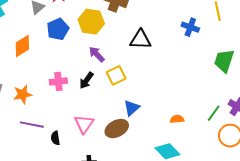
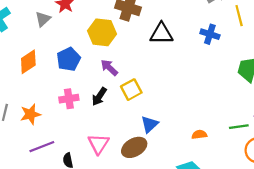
blue pentagon: (58, 29) -> (69, 59), moved
black triangle: (140, 40) -> (161, 34), moved
green line: (214, 113) -> (239, 127), turned 48
purple line: (32, 125) -> (42, 147), turned -30

